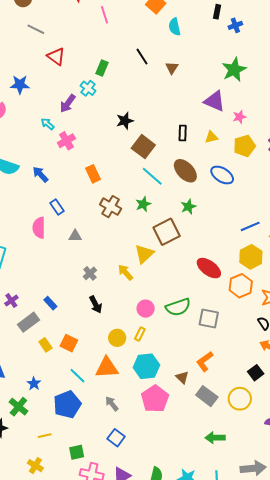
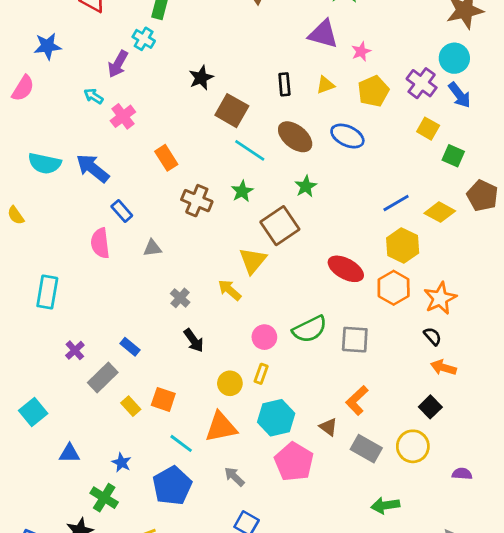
blue arrow: (40, 174) -> (93, 168), size x1.4

